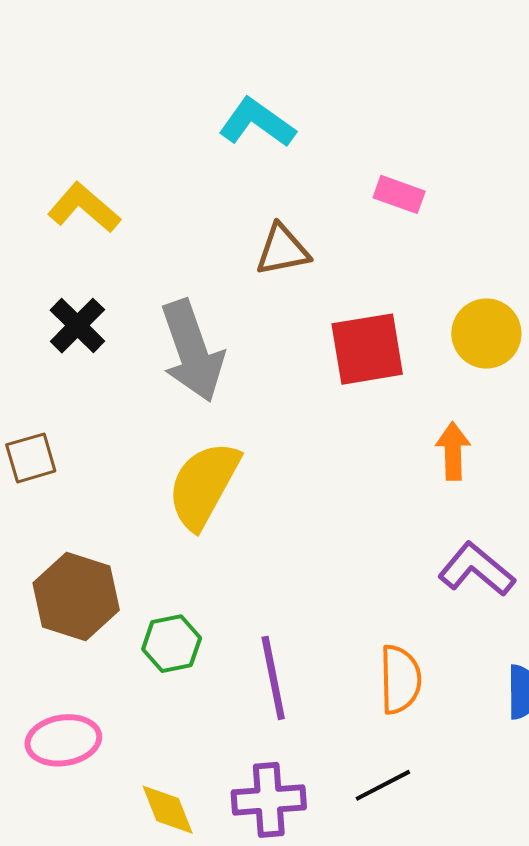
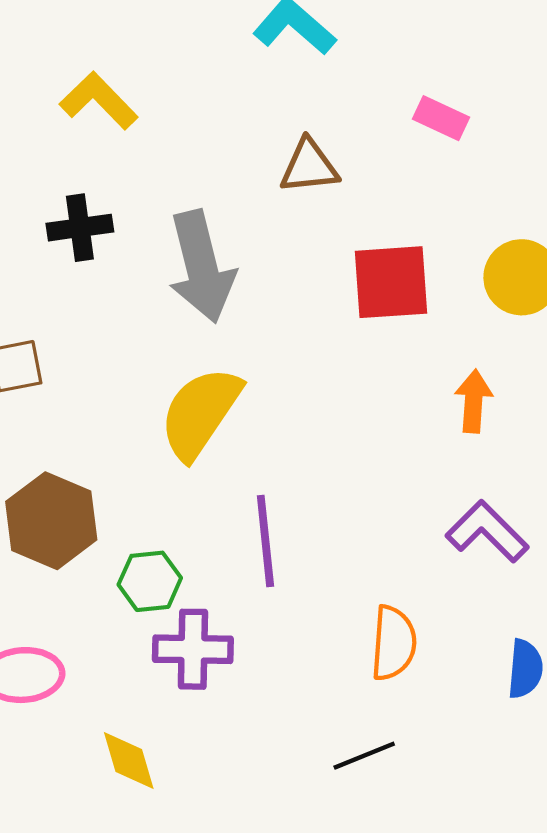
black cross: (77, 326) -> (80, 228), turned 32
purple line: (273, 678) -> (265, 541), moved
purple cross: (269, 800) -> (193, 649), moved

